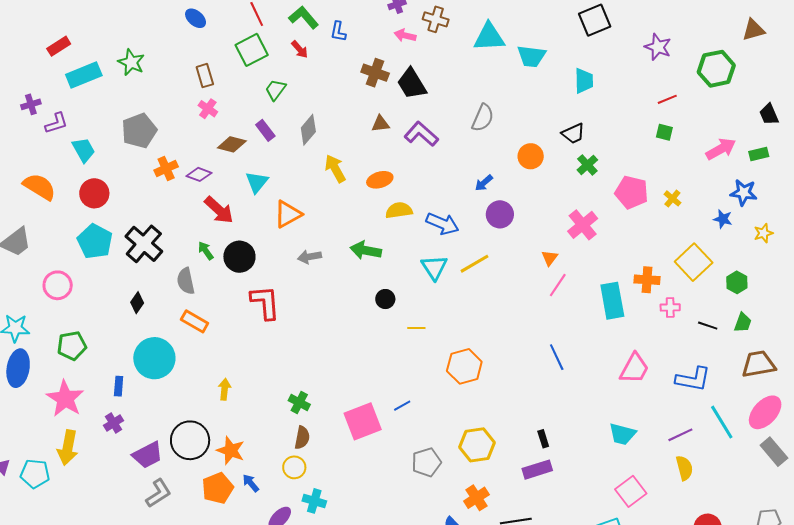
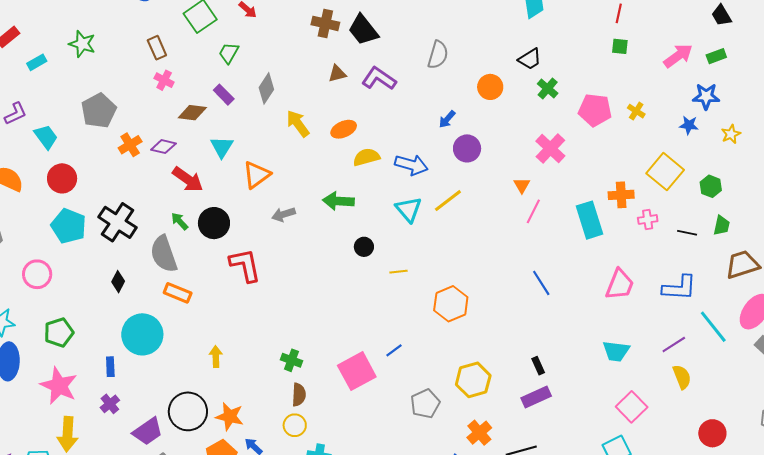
cyan rectangle: (84, 75) -> (37, 62), size x0.6
red line: (667, 99) -> (619, 13), turned -48
gray semicircle: (186, 281) -> (164, 254), size x1.4

